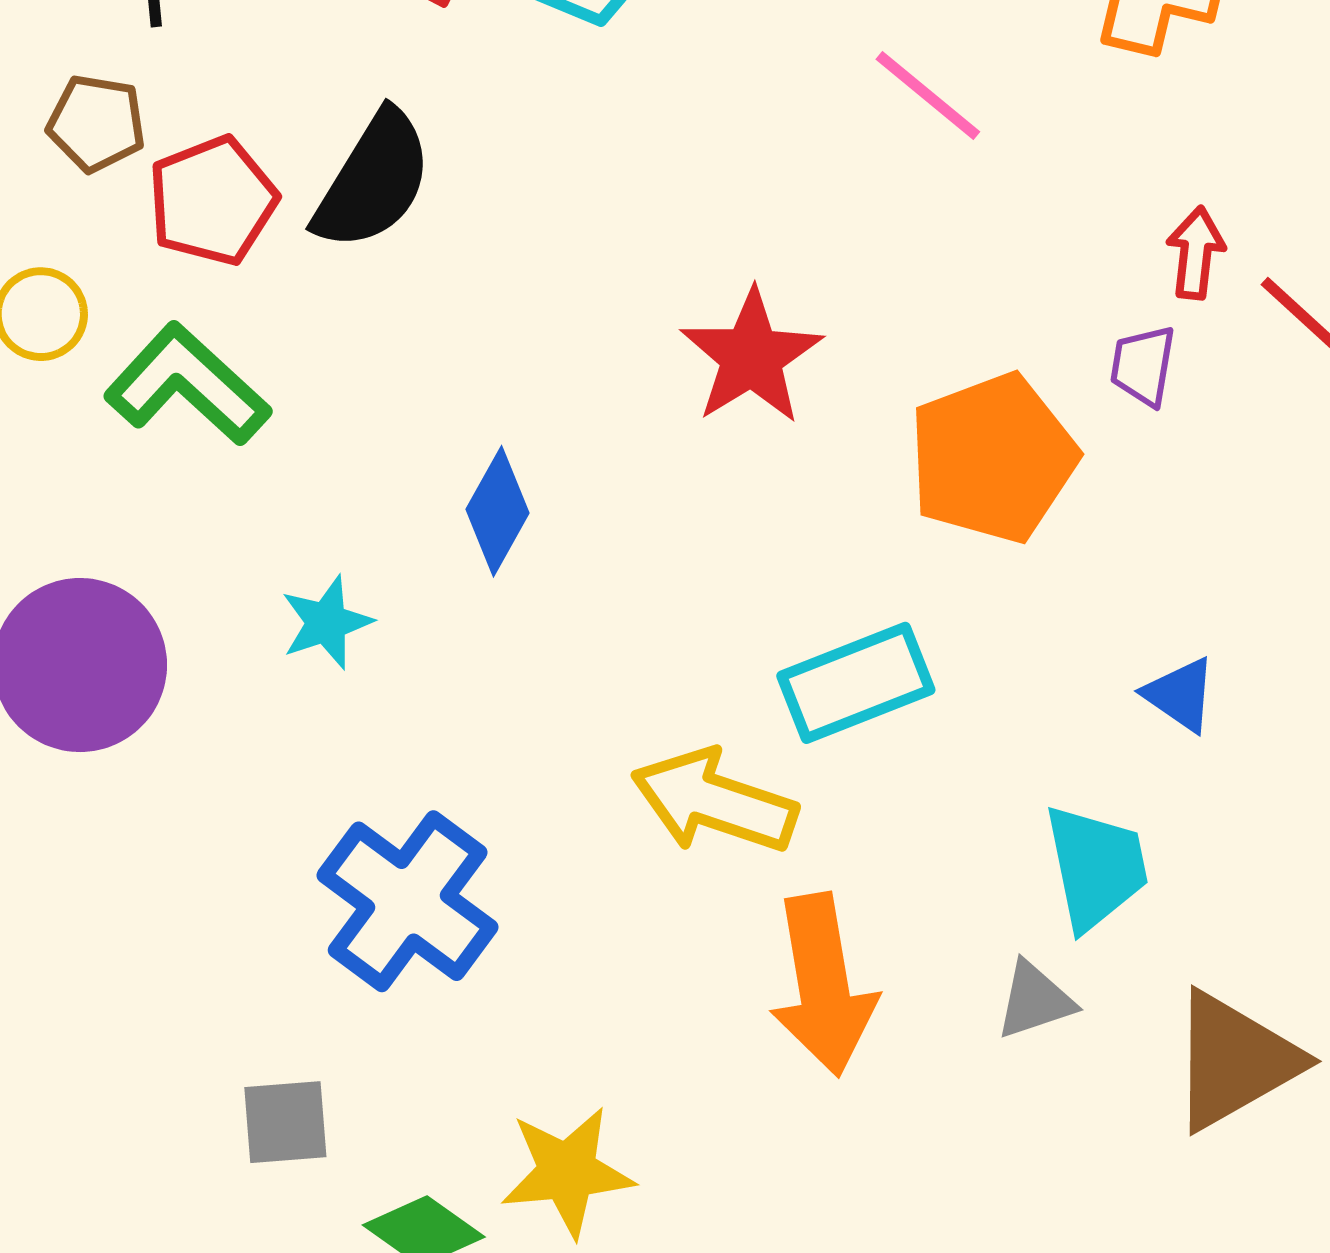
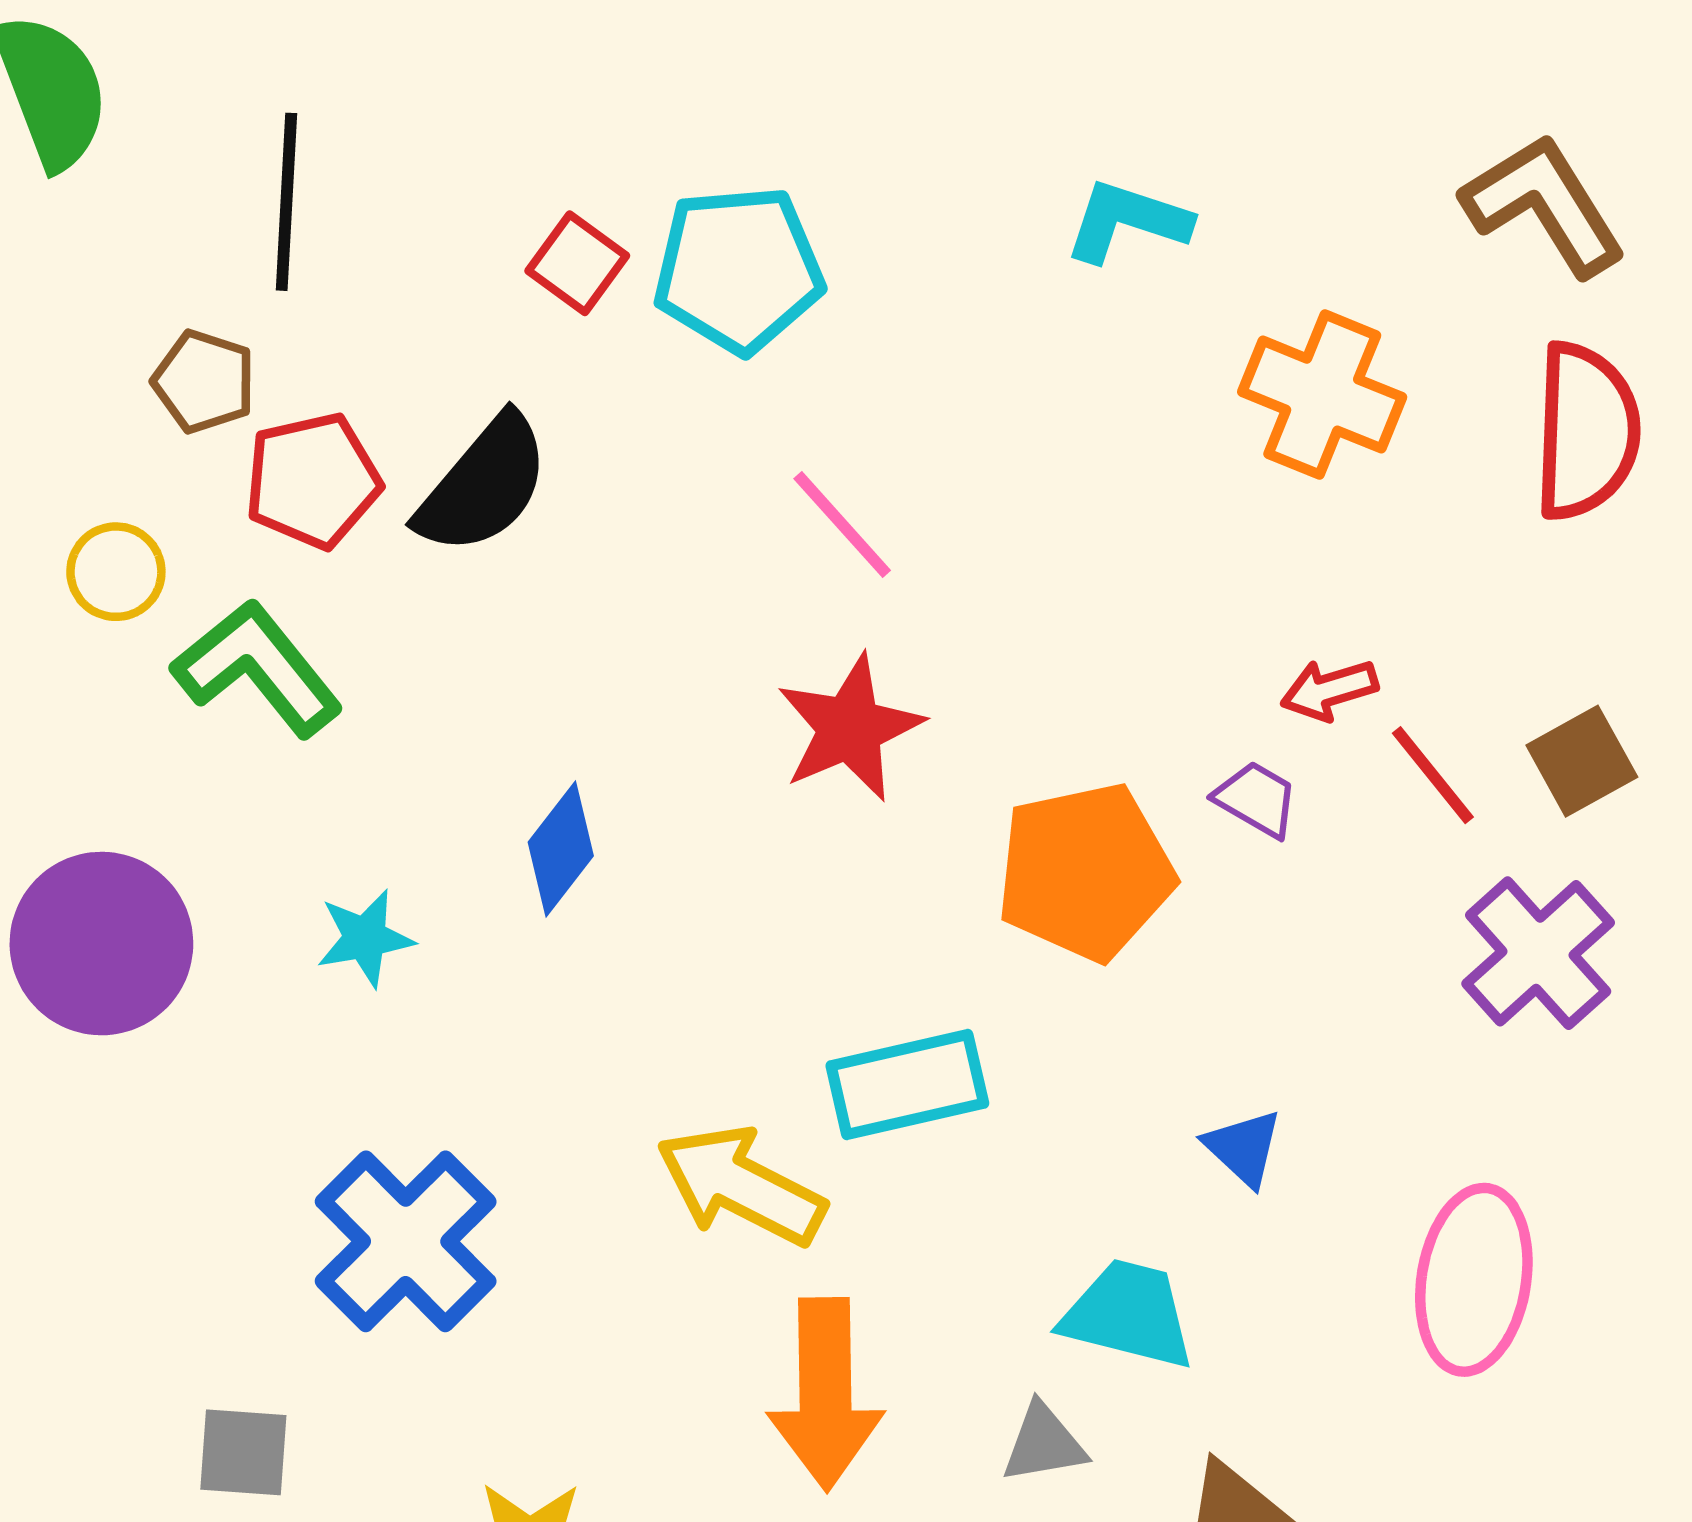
pink line: (928, 95) -> (842, 524), moved
red arrow: (1196, 253) -> (1329, 690), turned -122
purple trapezoid: (1143, 366) -> (1256, 799), turned 102
cyan trapezoid: (1096, 867) -> (1128, 1314), turned -73

